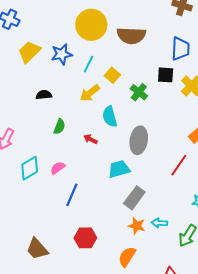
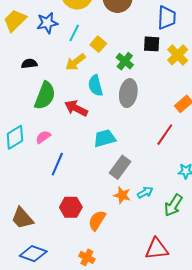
green semicircle: (59, 127) -> (45, 96), size x1.8
red arrow: (90, 139) -> (76, 108), size x1.6
gray ellipse: (139, 140) -> (128, 93), moved
cyan arrow: (159, 223) -> (145, 192), turned 147
orange semicircle: (127, 257) -> (97, 220), moved

